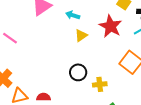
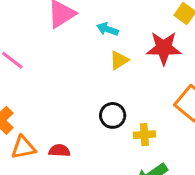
red star: (110, 26) -> (164, 48), turned -30

